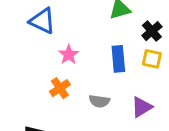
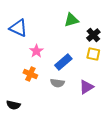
blue rectangle: (118, 59) -> (63, 62), moved, turned 54
orange cross: (60, 88) -> (30, 74), turned -32

